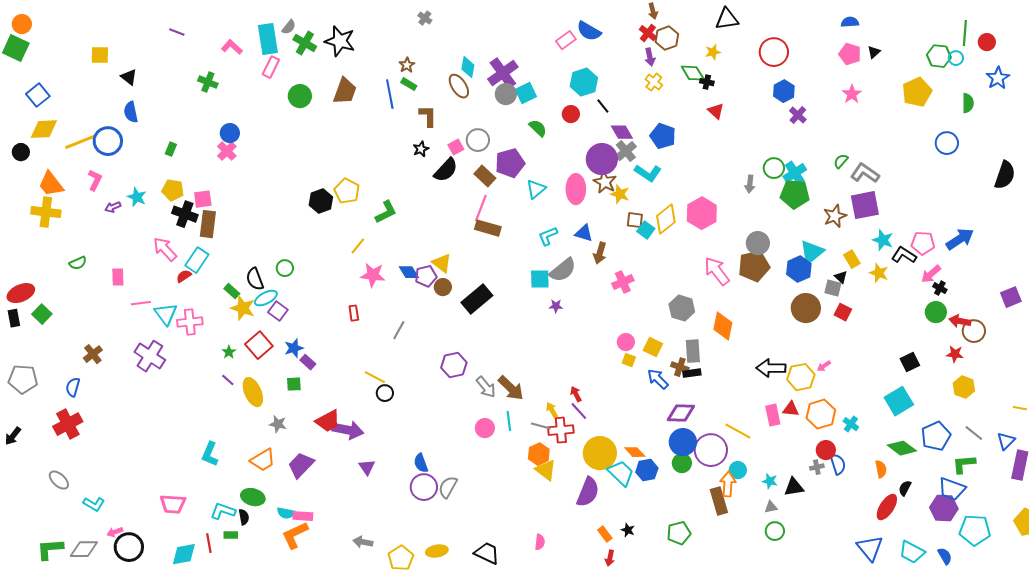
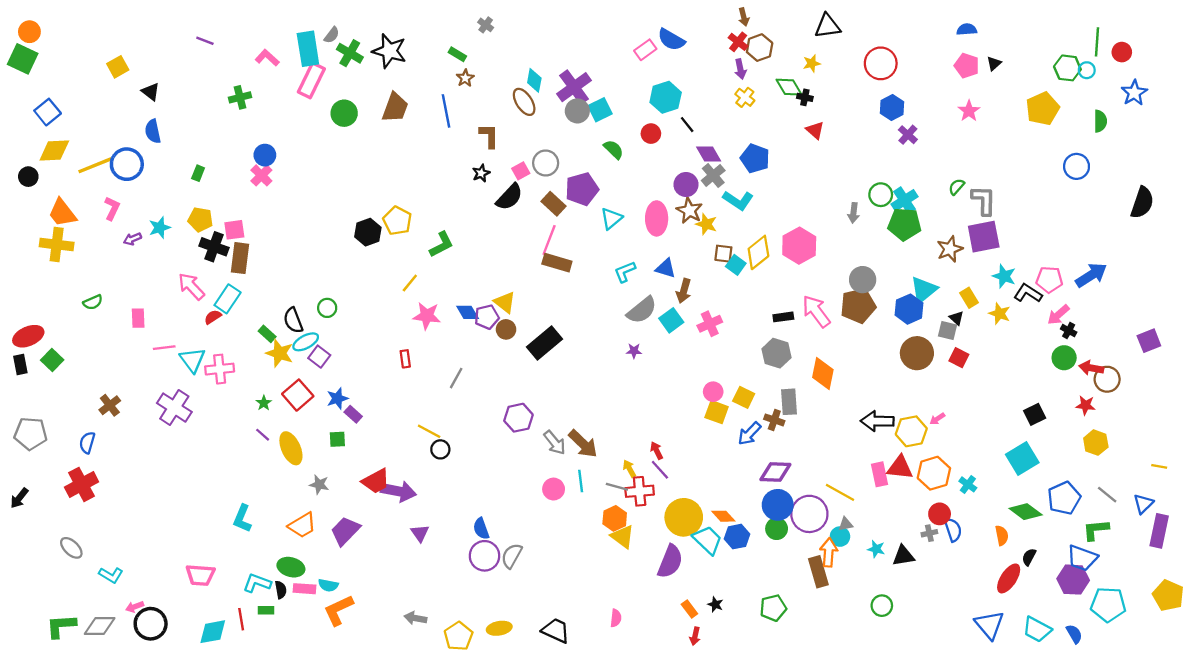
yellow square: (100, 55) -> (118, 67), turned -30
pink rectangle: (271, 67) -> (311, 80), size x1.4
green cross: (208, 82) -> (240, 97), turned -36
green rectangle: (409, 84) -> (457, 54), moved
purple circle: (602, 159) -> (686, 185), size x0.7
gray L-shape: (865, 173) -> (984, 200), turned 56
cyan star: (137, 197) -> (160, 228), turned 30
cyan square: (540, 279) -> (671, 320), moved, turned -35
yellow square: (629, 360) -> (717, 412), size x1.5
black rectangle: (692, 373) -> (783, 317), moved
blue arrow: (658, 379) -> (749, 434), turned -90
red triangle: (791, 409) -> (900, 468), size x1.4
gray triangle: (771, 507) -> (846, 524), moved
pink rectangle: (303, 516) -> (305, 589), moved

